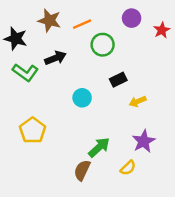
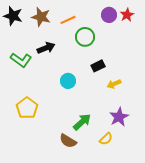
red star: (162, 30) -> (127, 15), moved
black star: (16, 39) -> (13, 16), moved
brown semicircle: (82, 170) -> (68, 141), turned -84

